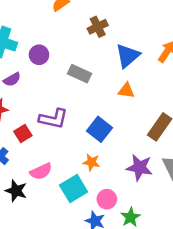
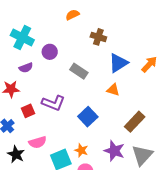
brown cross: (98, 27) -> (98, 37), turned 35
orange star: (91, 162) -> (81, 150), moved

